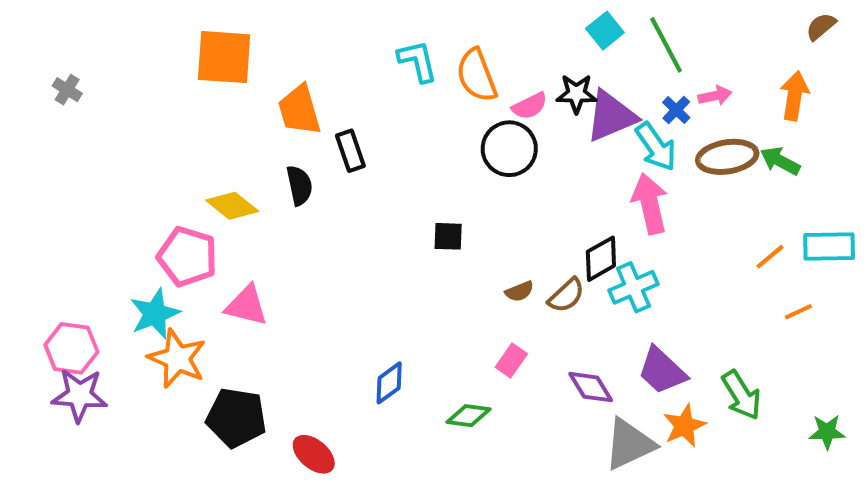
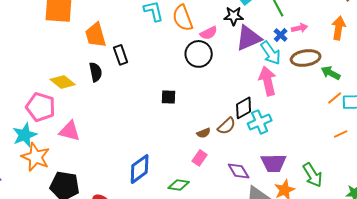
black star: (576, 94) -> (234, 16), moved
green arrow: (780, 161) -> (331, 73), moved
orange line: (770, 257) -> (335, 98), moved
brown semicircle: (519, 291) -> (204, 133), moved
purple trapezoid: (662, 371) -> (274, 163), turned -44
blue diamond: (389, 383) -> (140, 169), size x1.4

